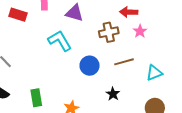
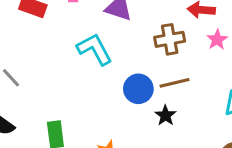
brown line: (124, 62) -> (174, 83), moved
black star: (113, 94) -> (165, 115), moved

